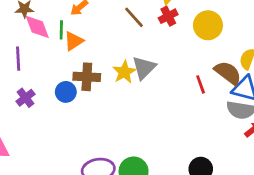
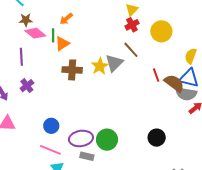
brown line: (134, 17) -> (131, 50), moved
pink diamond: (37, 27) -> (35, 33), turned -30
brown semicircle: (228, 73) -> (174, 83), moved
blue circle: (66, 92) -> (51, 126), moved

